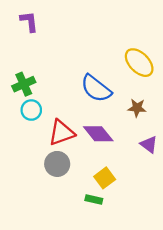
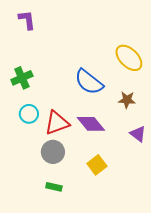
cyan circle: (31, 110) -> (29, 114), moved
green rectangle: (94, 200) -> (54, 187), moved

